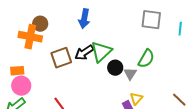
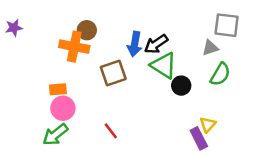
blue arrow: (84, 19) -> (135, 44), moved
green triangle: (101, 52) -> (164, 65), turned -45
black arrow: (84, 53) -> (156, 44), moved
gray triangle: (130, 74) -> (210, 48), moved, turned 40

